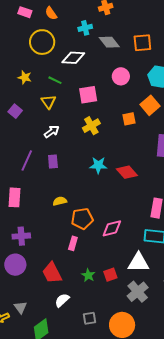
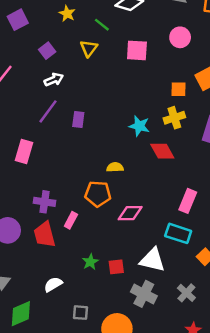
yellow cross: (91, 126) -> (174, 118), moved
white arrow: (52, 132) -> (54, 80), moved
cyan star: (98, 165) -> (139, 126), moved
yellow semicircle: (60, 201) -> (115, 167), moved
purple cross: (21, 236) -> (45, 202), moved
pink rectangle: (73, 243) -> (71, 220), moved
red trapezoid: (52, 273) -> (45, 235), moved
gray cross: (138, 292) -> (144, 294), turned -35

